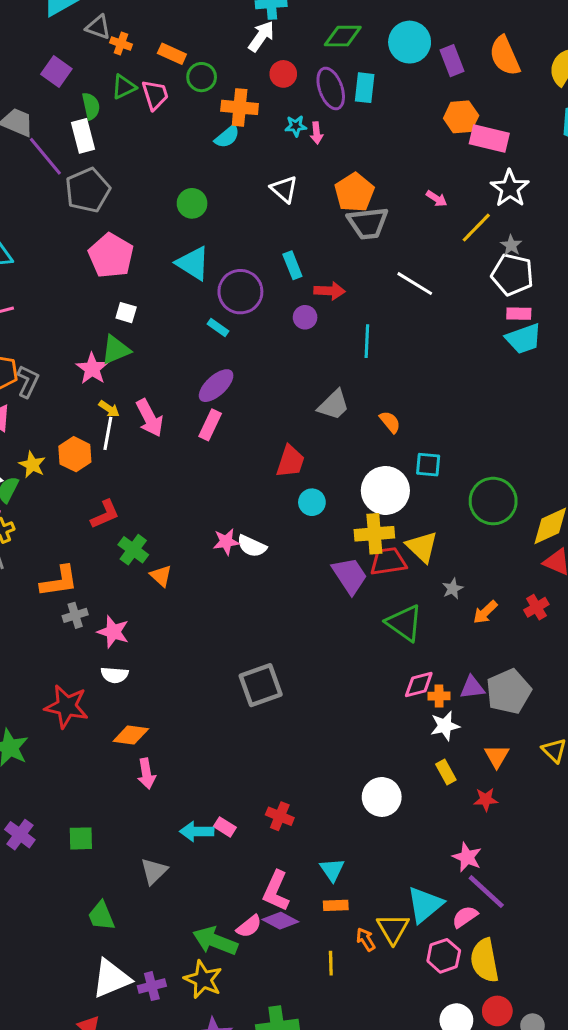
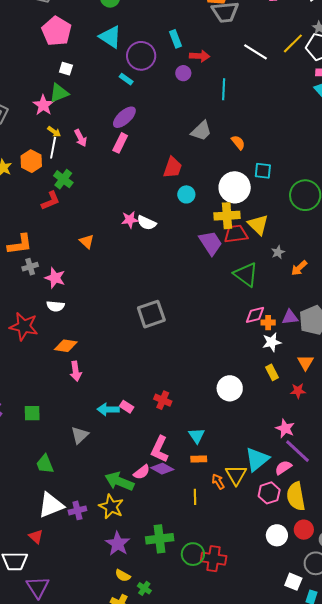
yellow line: (476, 228) -> (293, 43), moved
pink arrow: (150, 418) -> (81, 138), size x0.7
green cross: (133, 550) -> (63, 179), moved

